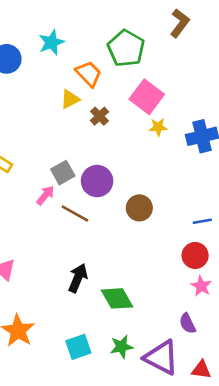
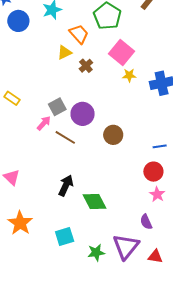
green star: (122, 347) -> (96, 252), moved
purple triangle: (161, 358) -> (126, 247), turned 40

